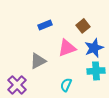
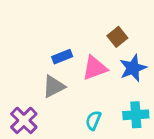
blue rectangle: (45, 25) -> (62, 57), moved
cyan cross: (96, 71) -> (136, 115), moved

